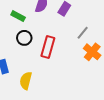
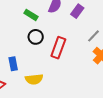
yellow semicircle: (26, 81) -> (34, 79), turned -114

